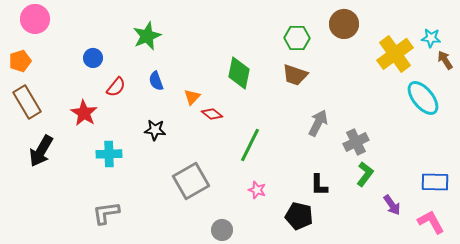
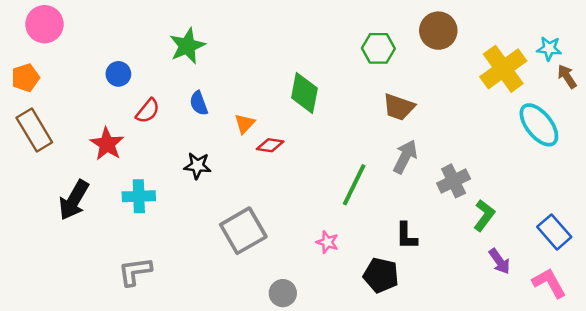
brown trapezoid: (295, 75) -> (399, 107), moved
red diamond: (212, 114) -> (270, 145), turned -30
green line: (250, 145) -> (354, 185), moved
black arrow: (41, 151) -> (74, 200), moved
green L-shape: (365, 174) -> (484, 215), moved
blue rectangle: (435, 182) -> (554, 232), turned 48

